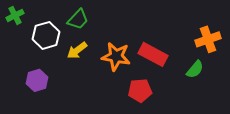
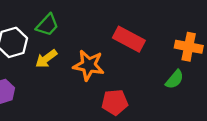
orange cross: (208, 39) -> (189, 47), turned 30
red rectangle: (153, 54) -> (129, 39), moved

